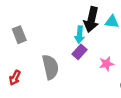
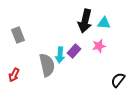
cyan arrow: (80, 35) -> (60, 55), moved
pink star: (106, 64) -> (99, 46), moved

